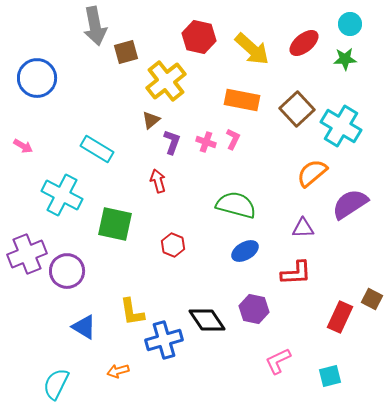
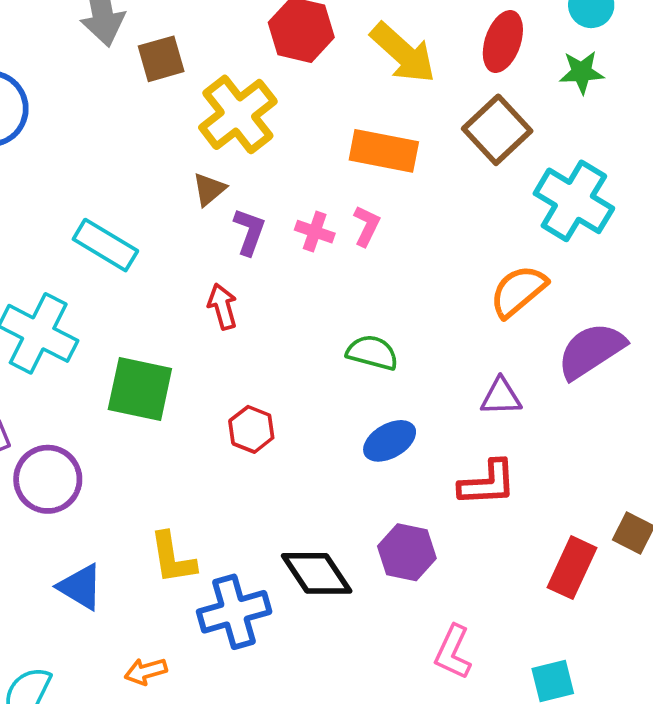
red ellipse: (304, 43) -> (503, 41), turned -32
brown square: (297, 109) -> (497, 130), moved
green semicircle: (236, 205) -> (372, 353), size x0.7
pink L-shape: (278, 361) -> (453, 652), turned -40

